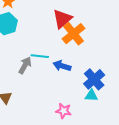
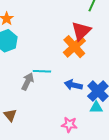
red triangle: (62, 19) -> (81, 31), moved
blue arrow: (62, 66) -> (73, 85), moved

